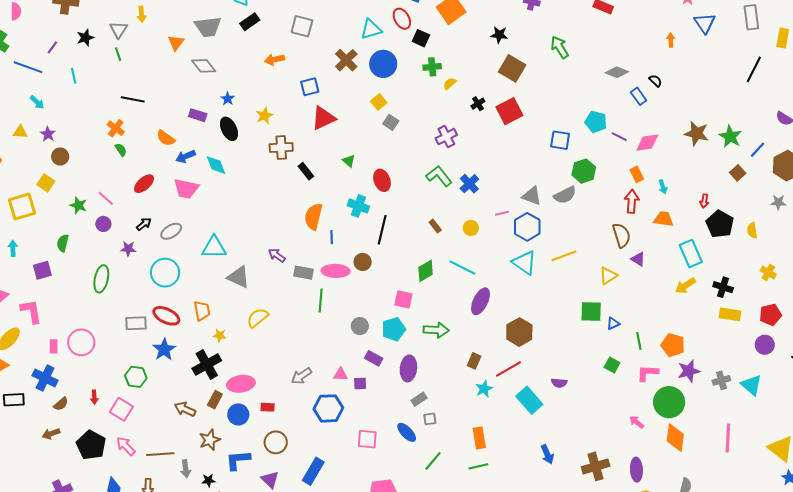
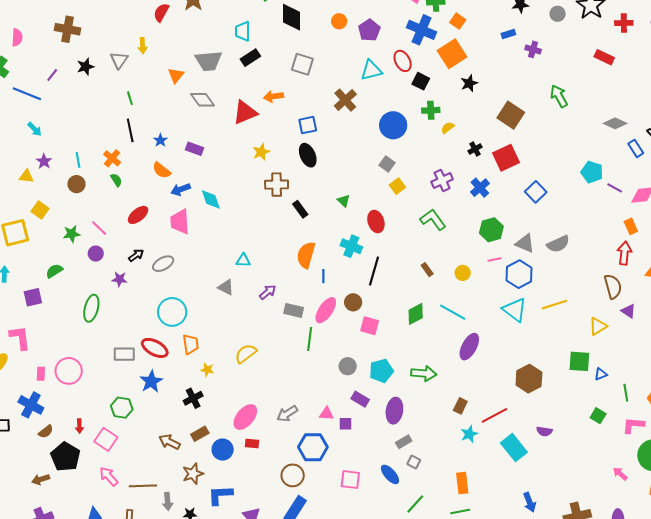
black star: (499, 35) -> (469, 83), moved, turned -30
green line: (118, 54) -> (130, 98), moved
blue circle: (383, 64) -> (393, 125), moved
cyan line: (74, 76) -> (78, 160), moved
black line: (133, 99) -> (130, 130), turned 65
blue star: (228, 99) -> (160, 140), moved
yellow square: (379, 102) -> (397, 186), moved
red triangle: (323, 118) -> (245, 112), moved
black ellipse: (229, 129) -> (308, 155), moved
yellow triangle: (20, 132) -> (26, 176), moved
blue square: (560, 140) -> (536, 192), moved, turned 35
brown circle: (60, 156) -> (76, 184), moved
green hexagon: (584, 171) -> (491, 230), moved
blue cross: (469, 184) -> (480, 188), moved
pink trapezoid: (186, 189) -> (180, 222), turned 72
green star: (78, 205) -> (72, 234), turned -30
green semicircle: (63, 243) -> (54, 271), turned 42
cyan triangle: (214, 247) -> (243, 260), moved, size x0.6
purple arrow: (277, 255) -> (268, 292), turned 102
pink ellipse: (336, 271) -> (326, 310), turned -60
cyan circle: (165, 273) -> (172, 312), moved
gray triangle: (238, 277) -> (226, 287), moved, size x0.7
pink square: (403, 299) -> (370, 326), moved
brown hexagon: (519, 332) -> (529, 379), moved
black cross: (207, 365) -> (193, 398), size x0.7
pink ellipse: (241, 384) -> (245, 417), moved, turned -44
brown rectangle: (215, 400) -> (200, 434), turned 30
gray square: (430, 419) -> (414, 462), turned 32
brown arrow: (51, 434) -> (41, 479), moved
brown circle: (276, 442) -> (293, 475), moved
black pentagon: (91, 445) -> (65, 457), moved

